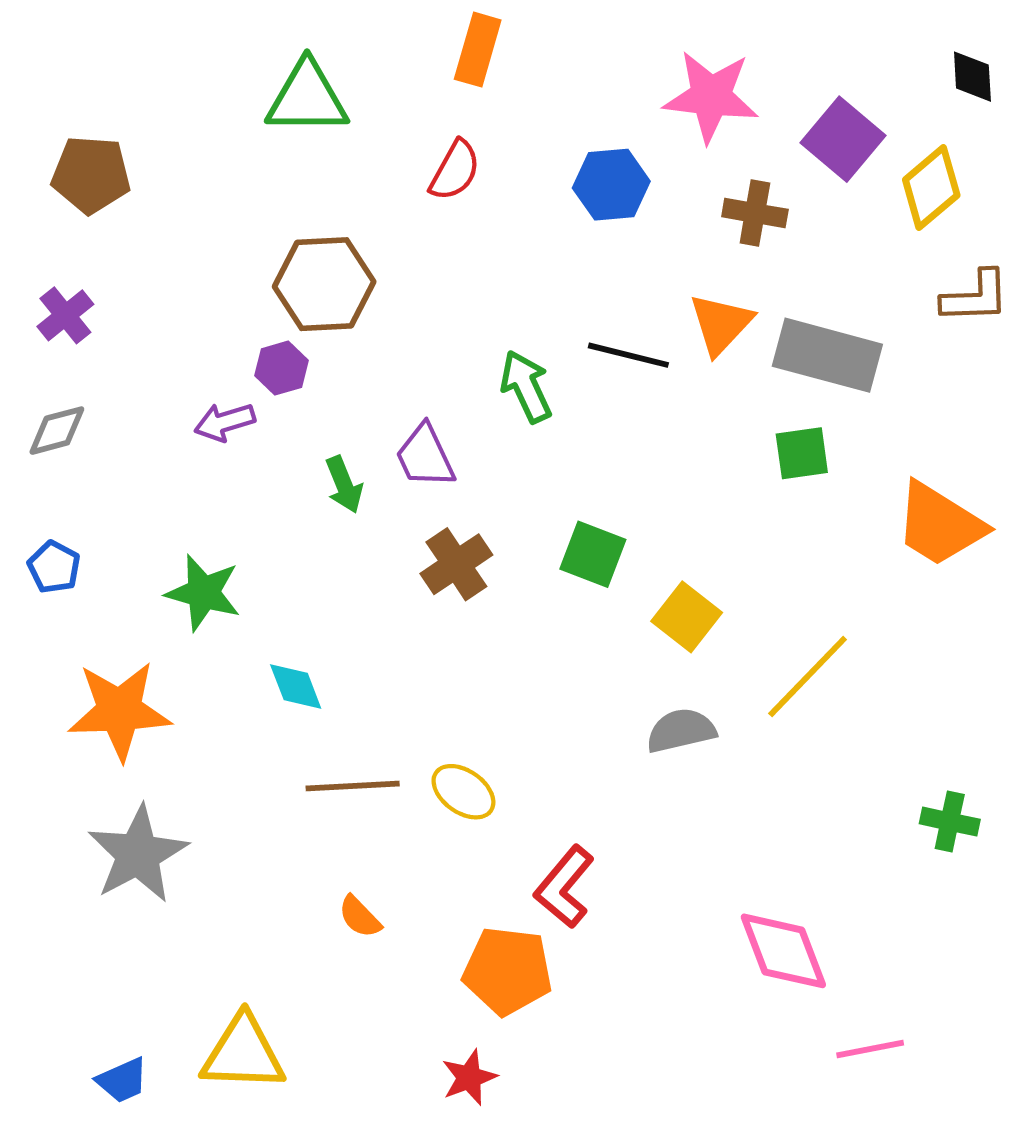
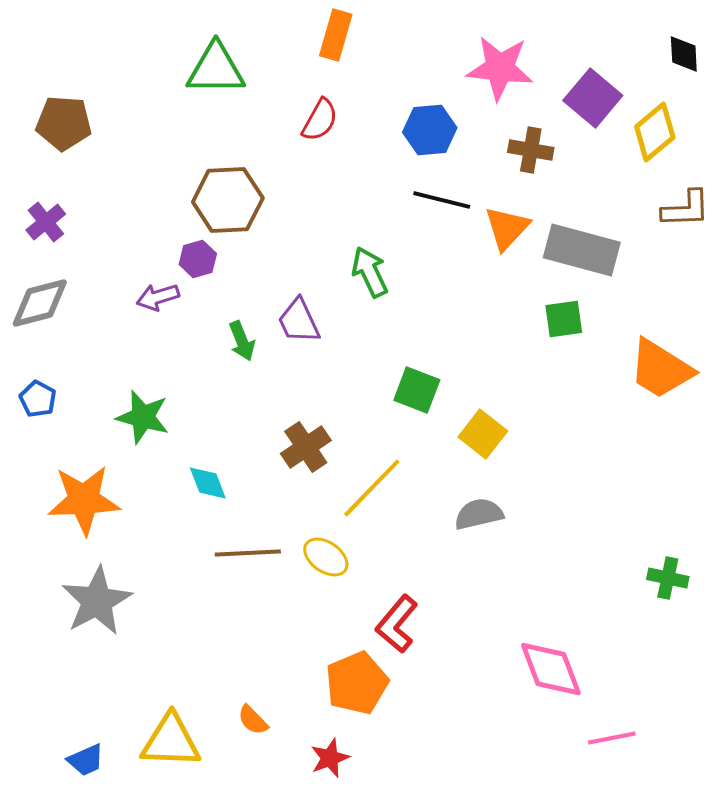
black line: (628, 355) -> (442, 200), moved
gray diamond: (57, 431) -> (40, 303), size x1.4
brown cross: (456, 564) -> (306, 447), moved
yellow line: (808, 677) -> (372, 488), moved
orange semicircle: (360, 917) -> (253, 720), moved
orange pentagon: (508, 971) -> (357, 683), turned -30

